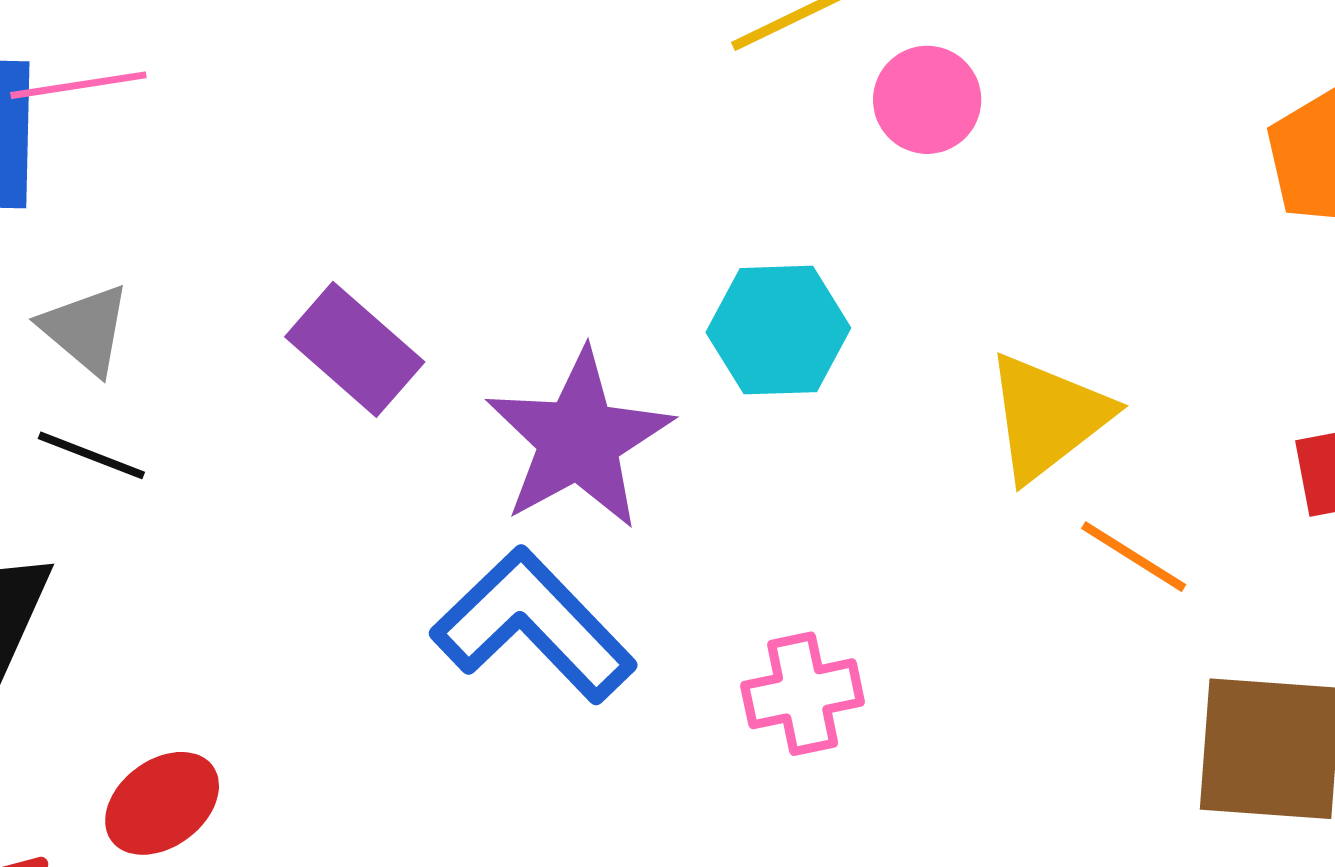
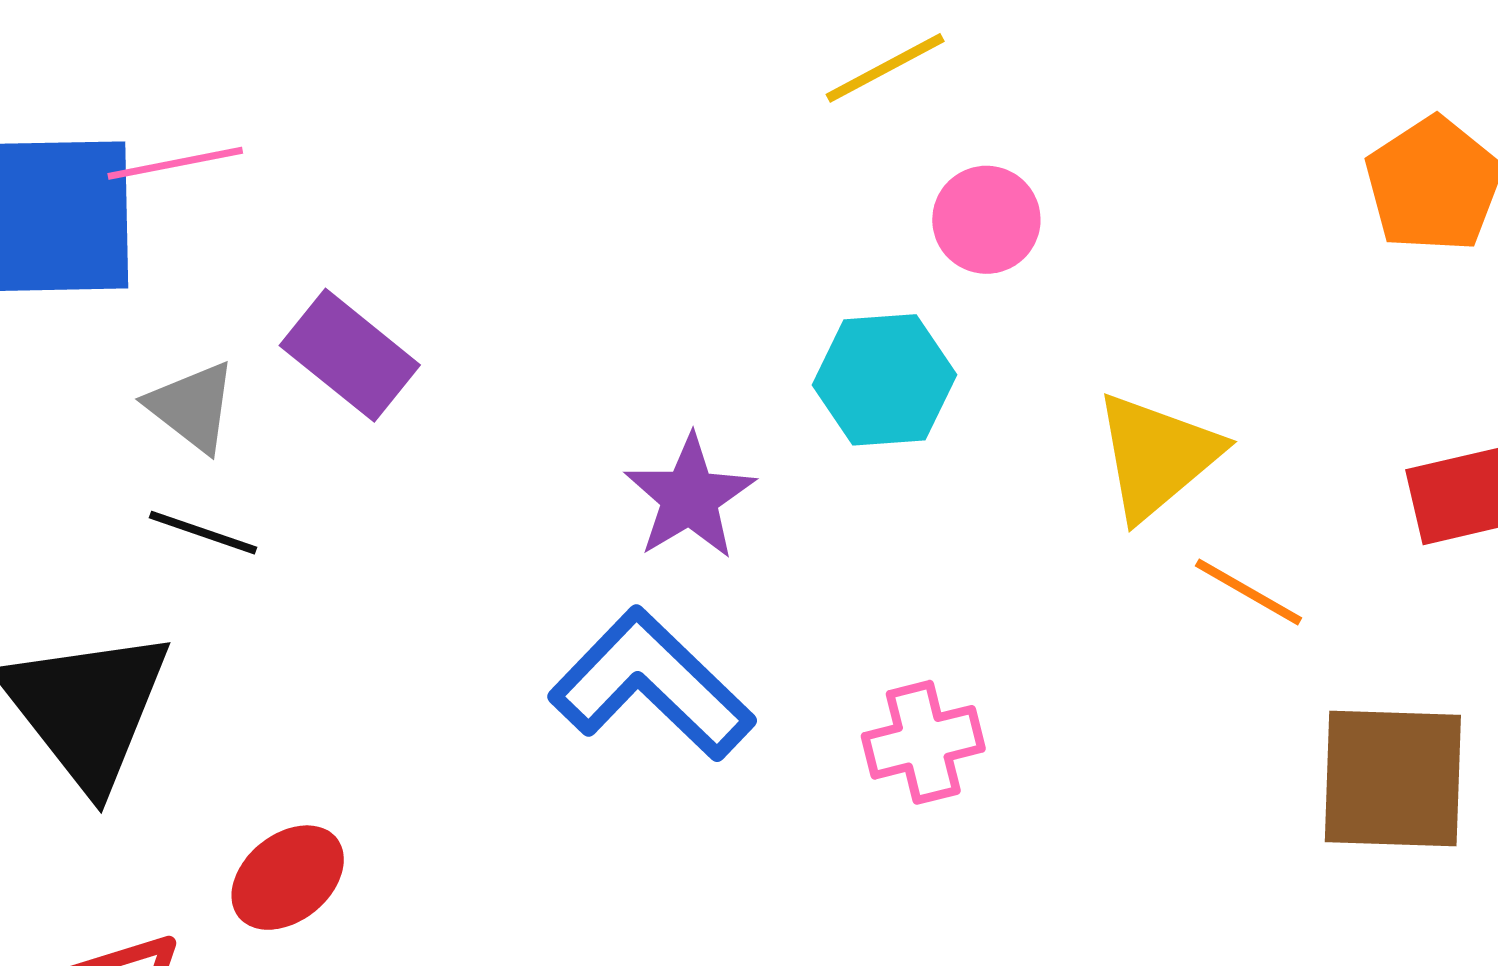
pink circle: (927, 100) -> (986, 220), moved
purple rectangle: (355, 349) -> (350, 355), moved
purple star: (579, 439) -> (690, 497), size x0.7

